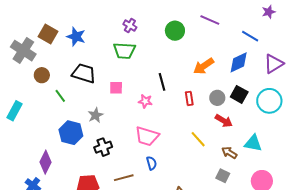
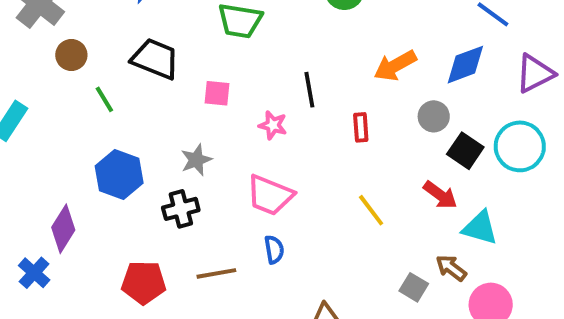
black square: (239, 94) -> (465, 151), moved
gray circle: (217, 98) -> (434, 116), moved
gray star: (96, 115) -> (196, 160), moved
red arrow: (224, 121) -> (440, 195), moved
brown arrow: (229, 153) -> (451, 268), moved

